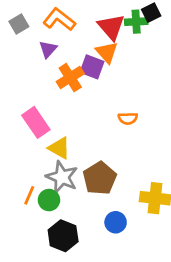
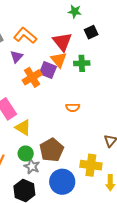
green cross: (136, 22) -> (82, 63), moved
gray star: (62, 177) -> (32, 166), moved, size x0.7
green circle: (49, 200) -> (26, 153), moved
blue circle: (116, 222) -> (62, 182), size x1.6

